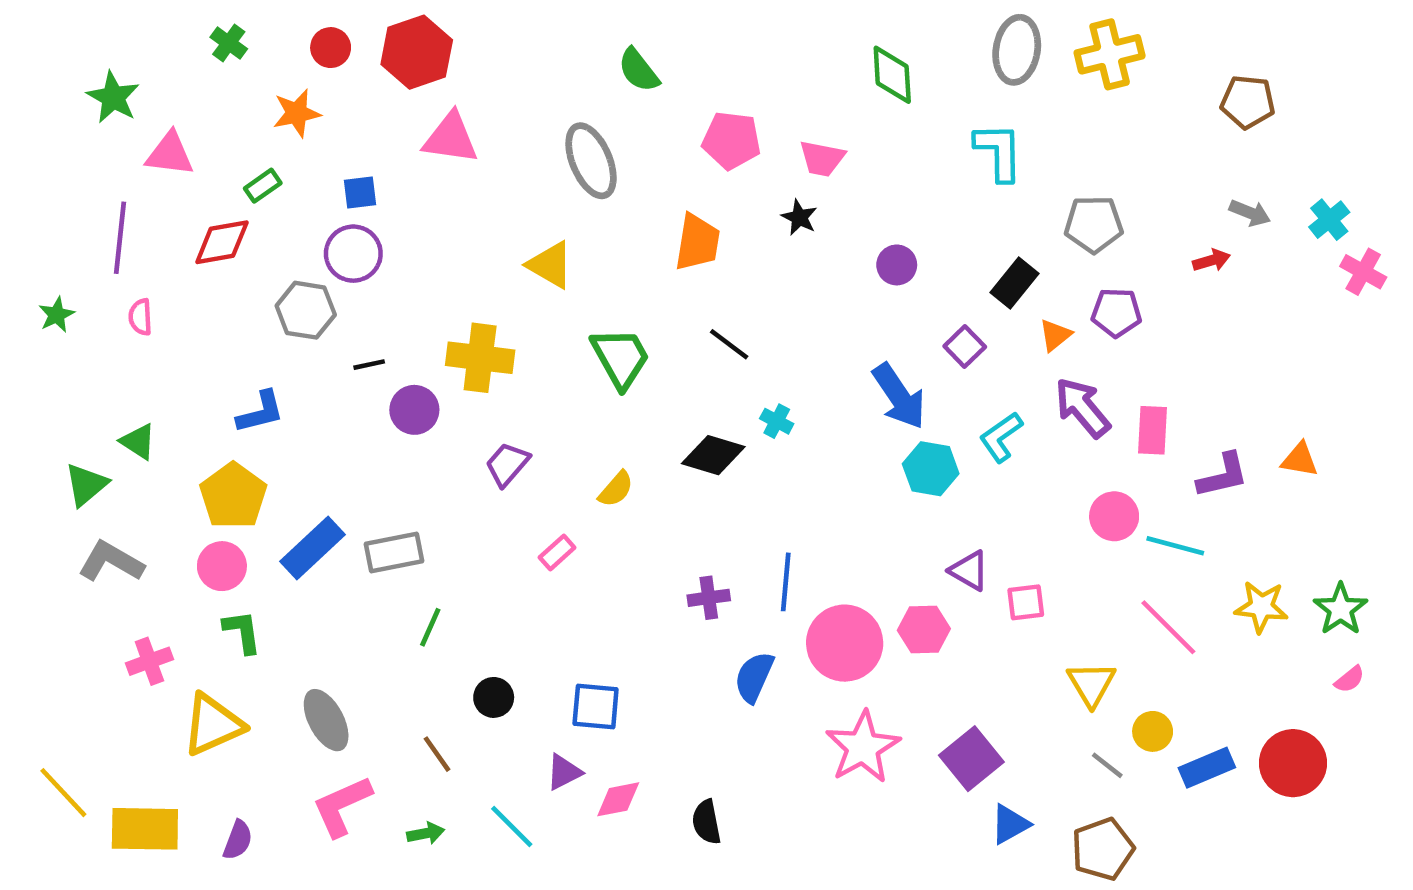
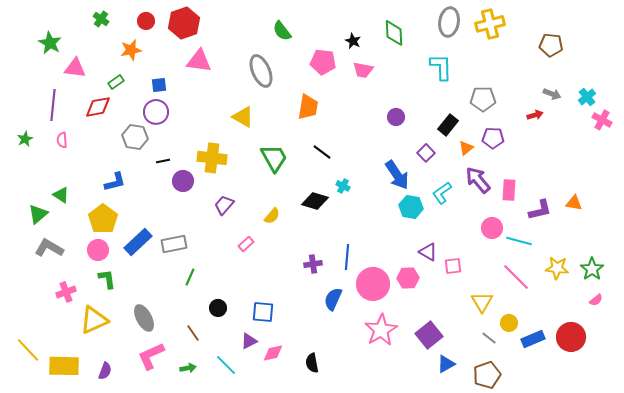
black star: (799, 217) -> (353, 41), moved

